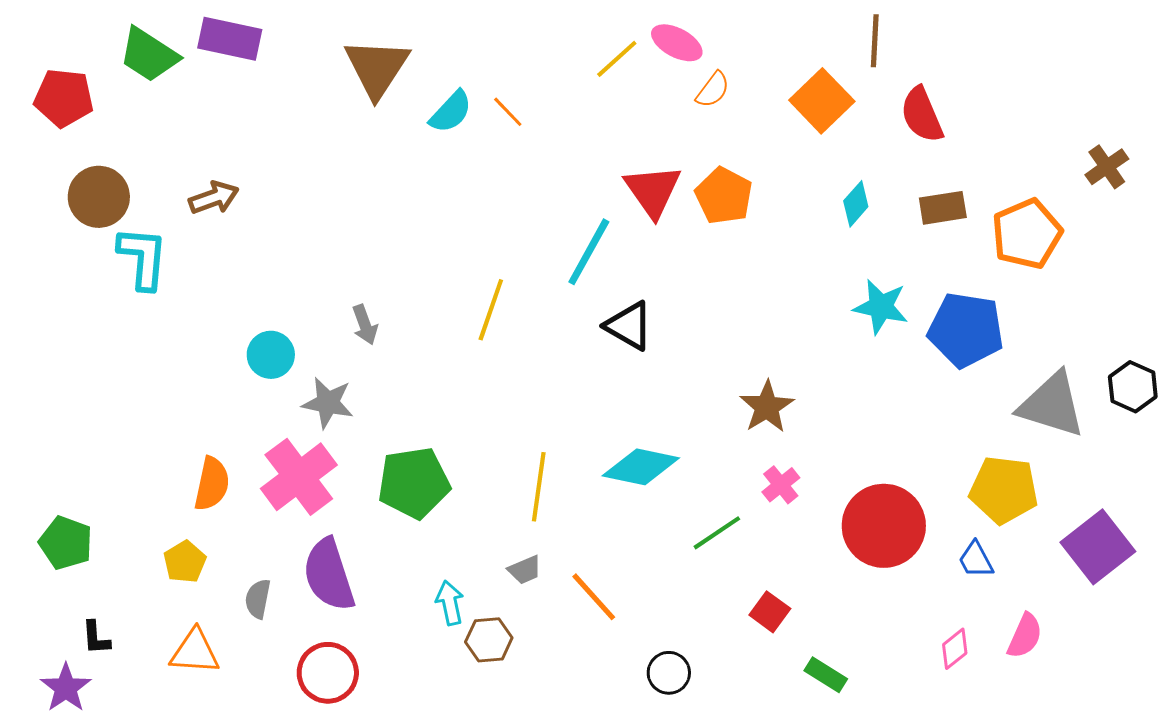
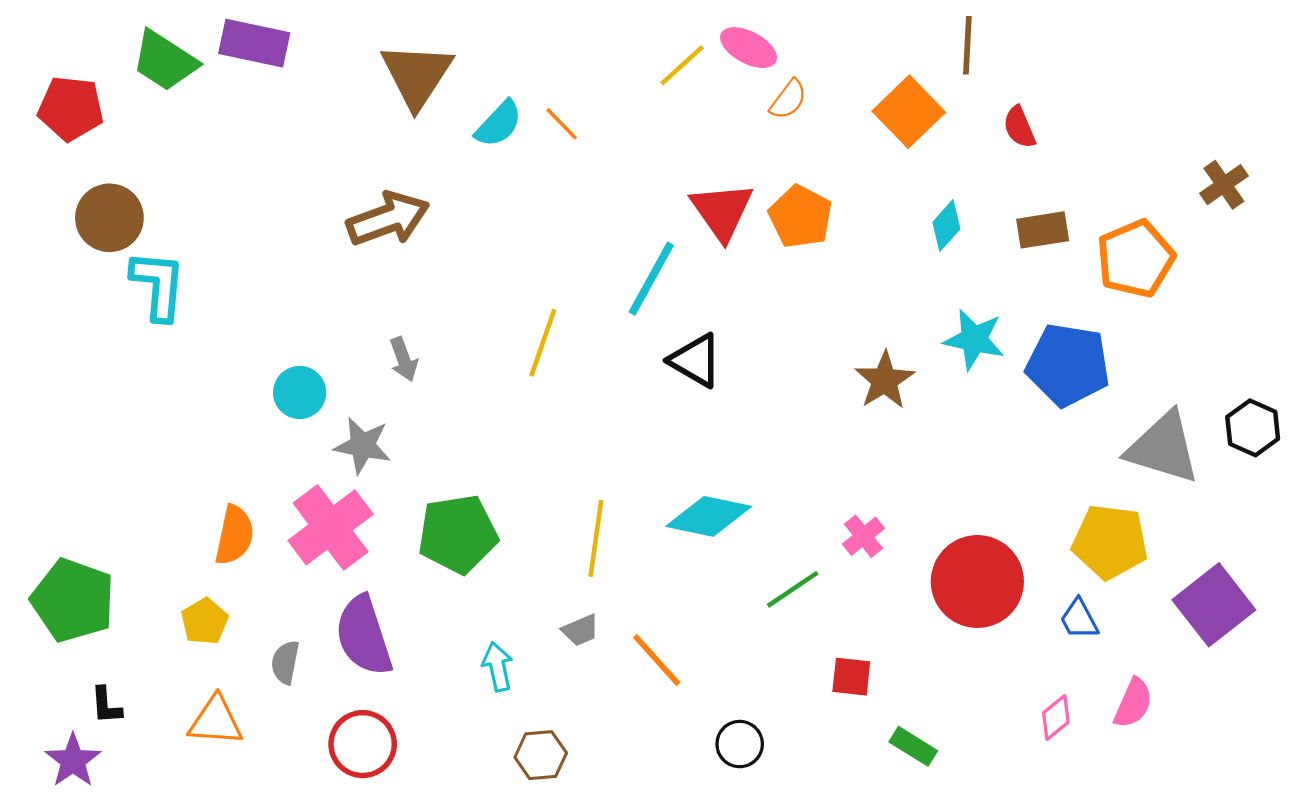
red semicircle: (922, 115) -> (1019, 127), size x0.7
brown arrow: (214, 198) -> (388, 219), moved, size x1.5
brown star: (767, 407) -> (884, 380), moved
green pentagon: (66, 543) -> (73, 600), size x1.4
red square: (770, 612) -> (851, 677), turned -30
brown hexagon: (489, 640) -> (541, 755), moved

